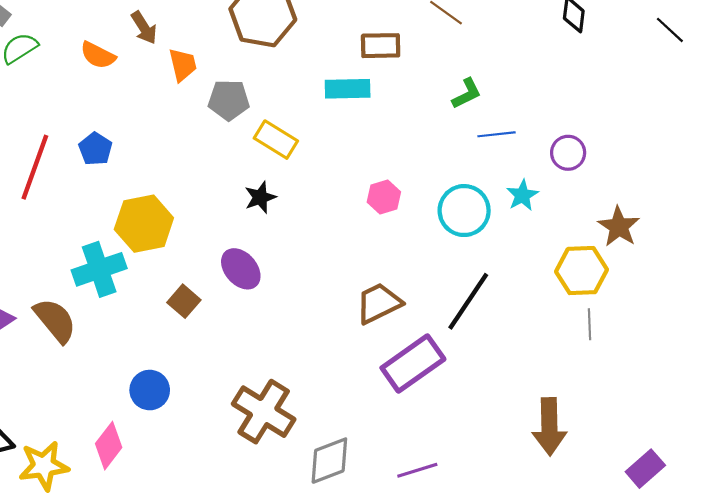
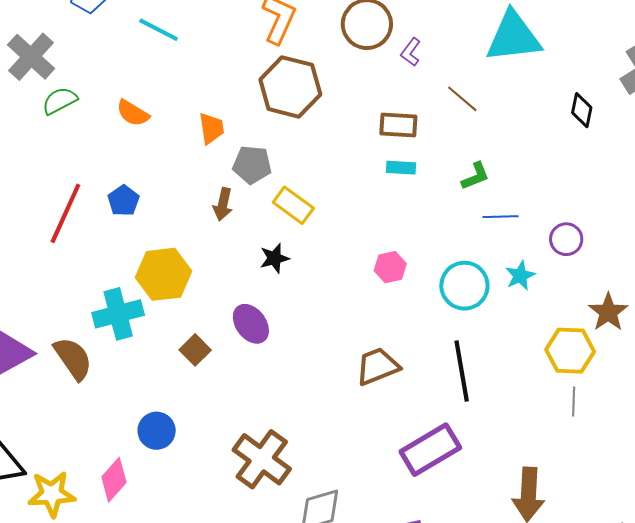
brown arrow: (144, 28) -> (223, 204), moved, turned 40
cyan rectangle: (348, 89) -> (401, 168), moved, size x0.7
black line: (468, 301) -> (462, 371), turned -48
purple rectangle: (413, 364) -> (430, 450), moved

